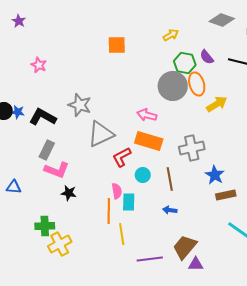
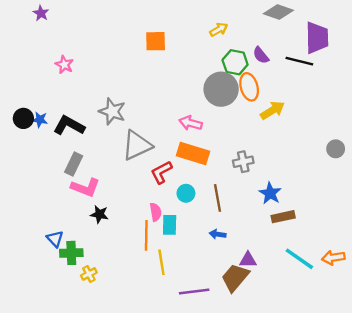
gray cross: (192, 148) -> (243, 162), size x0.7
blue triangle: (14, 187) -> (55, 239), moved, turned 42
yellow cross: (60, 244) -> (89, 274), size x0.6
purple triangle: (196, 264) -> (248, 260), moved

